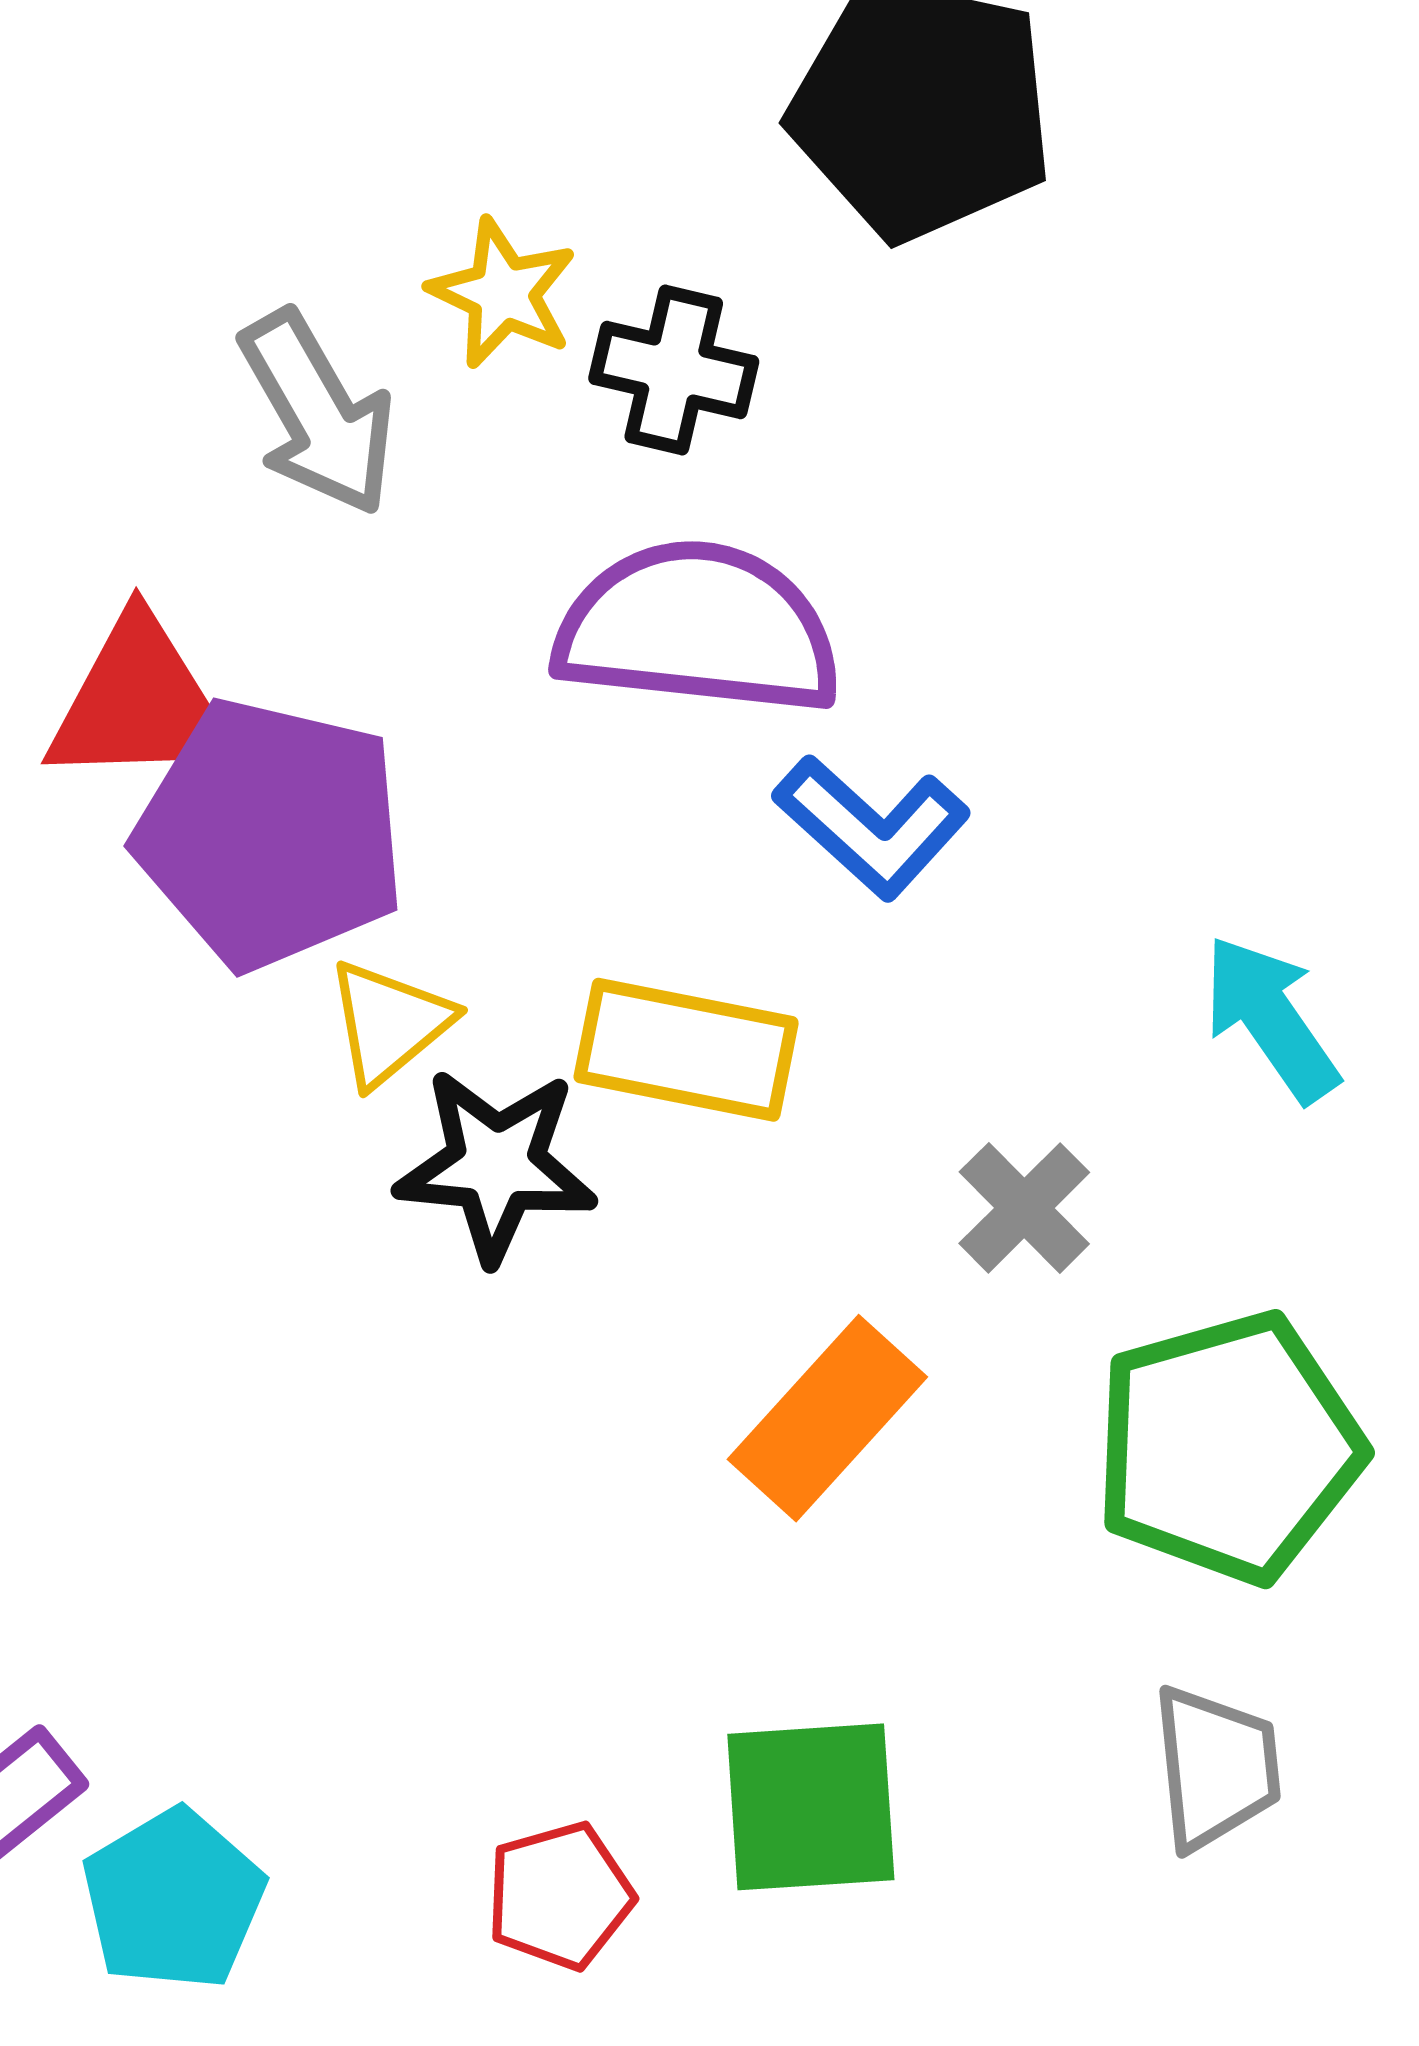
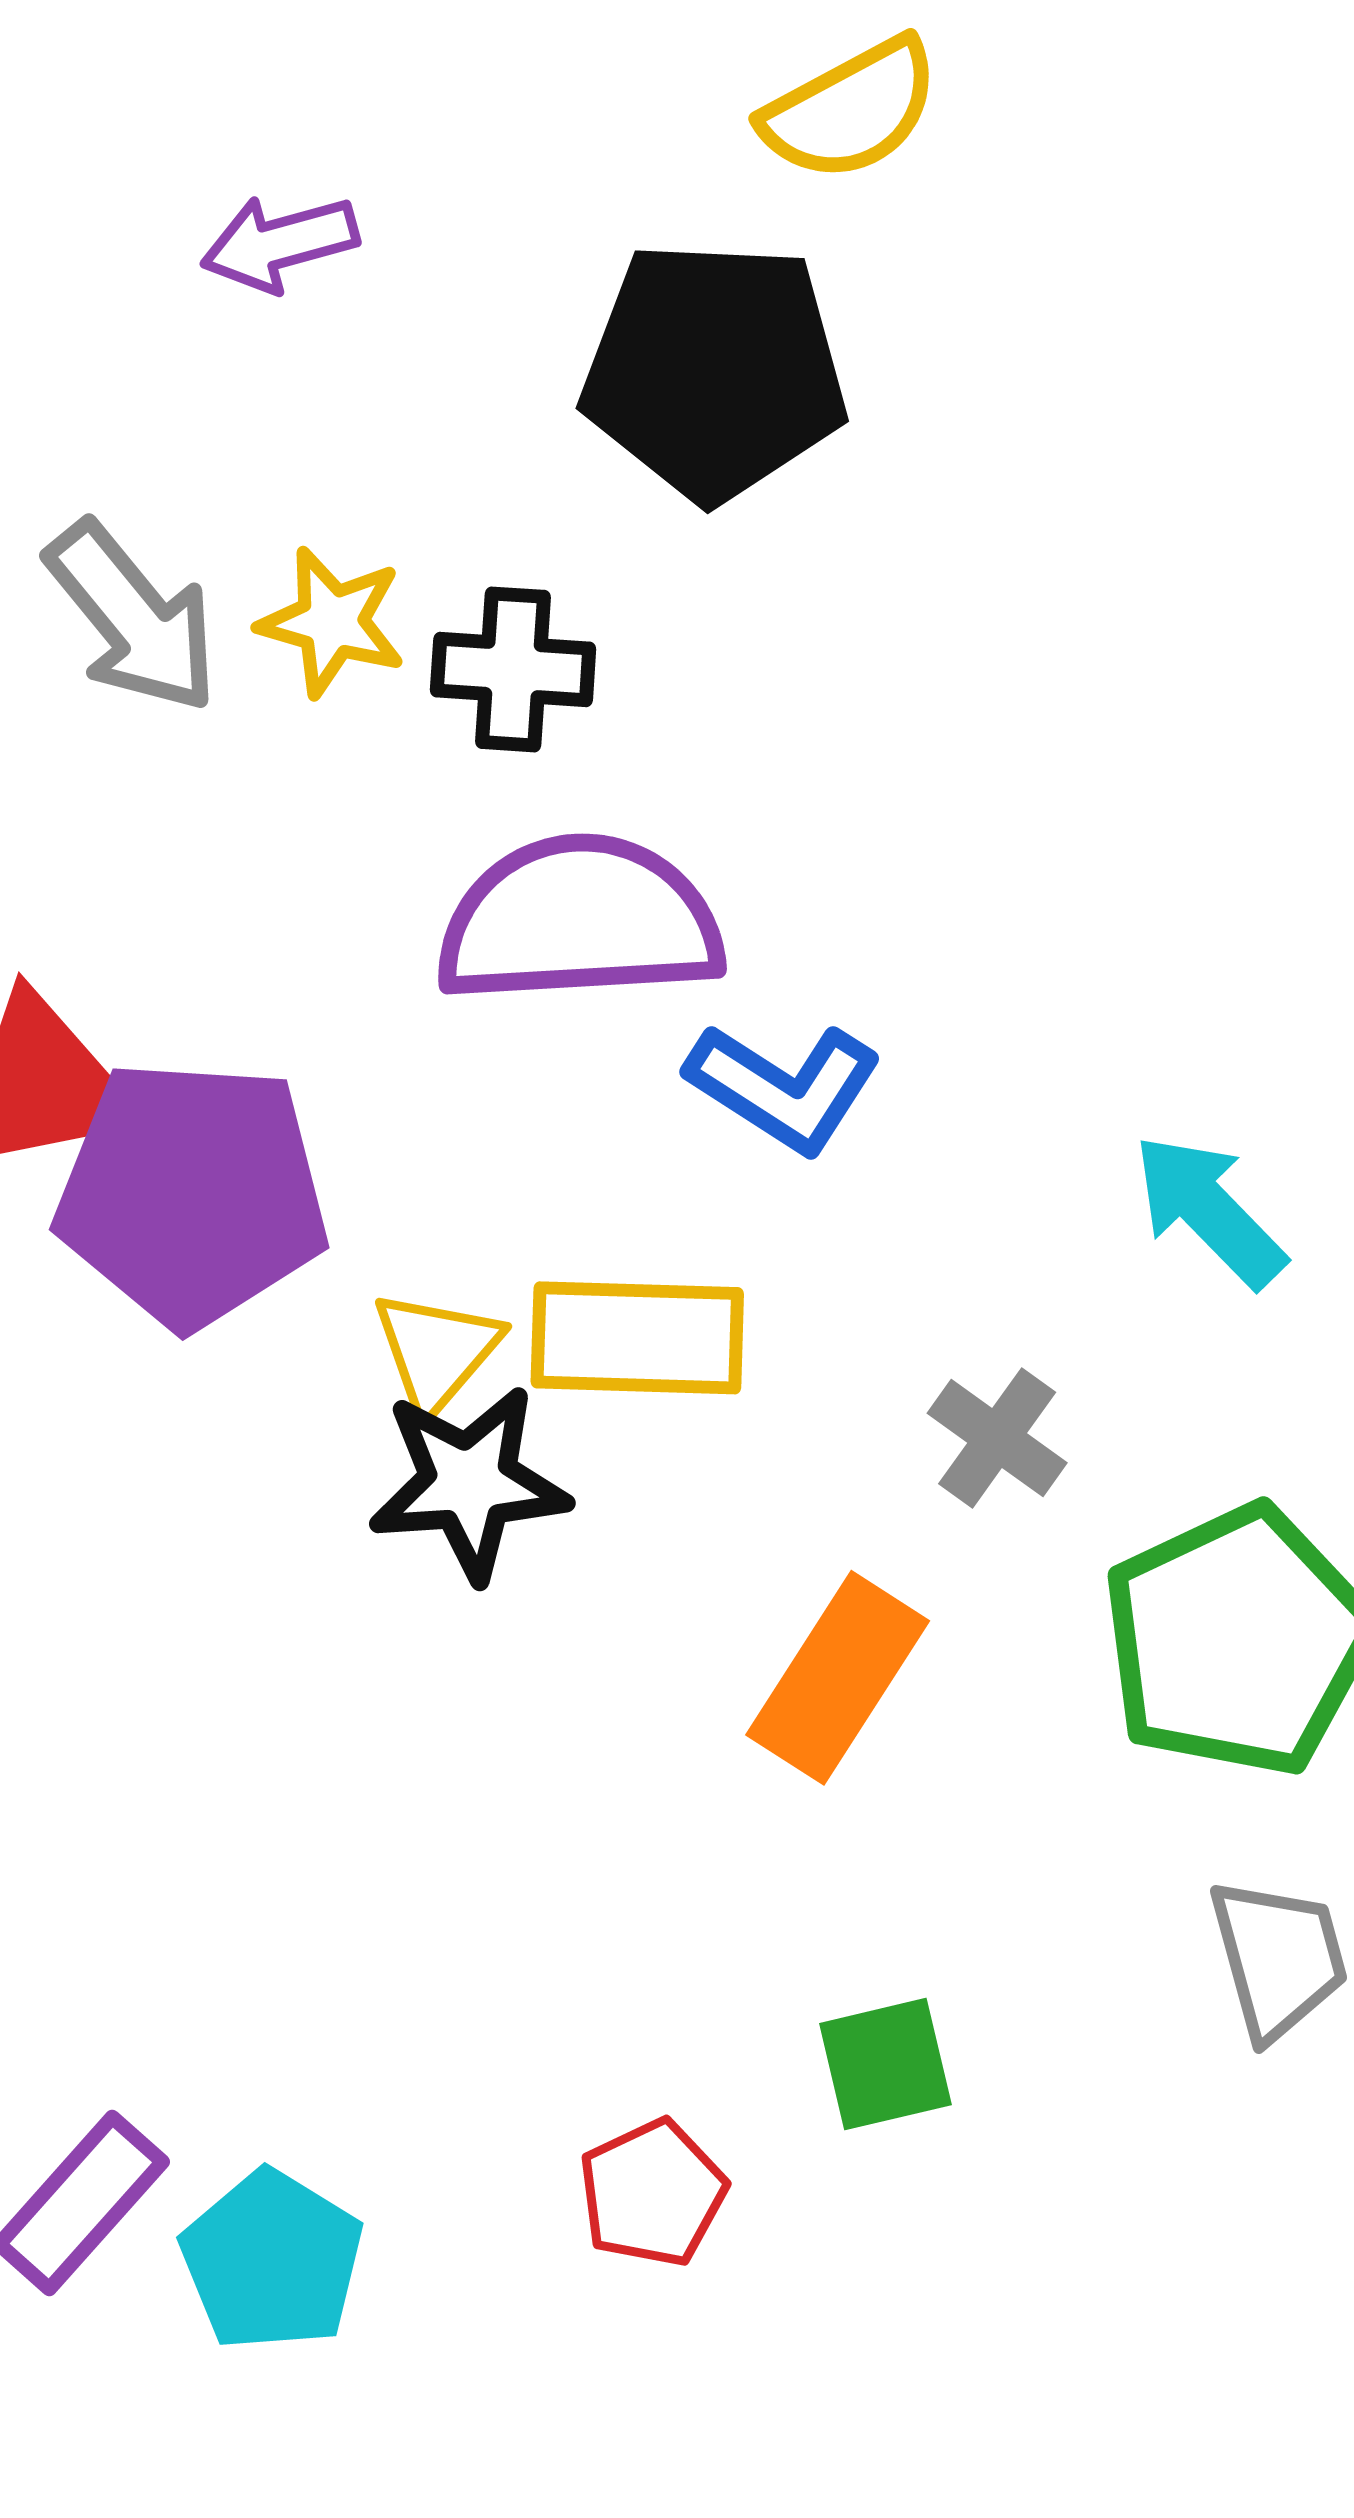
gray arrow: (318, 413) -> (133, 617), moved
yellow triangle: (389, 1023) -> (437, 1351), moved
green square: (811, 1807) -> (885, 2064), size x0.7

